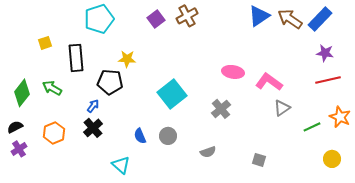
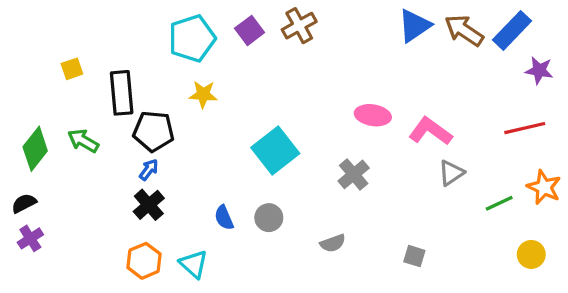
cyan pentagon: (99, 19) -> (192, 38), moved
purple star: (325, 53) -> (539, 70), moved
black pentagon: (110, 82) -> (154, 131), moved
orange hexagon: (54, 133) -> (144, 261), moved

